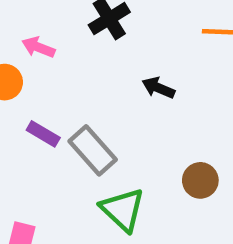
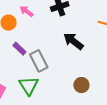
black arrow: (158, 88) -> (73, 41), size x1.5
green triangle: (123, 210) -> (29, 86), moved

